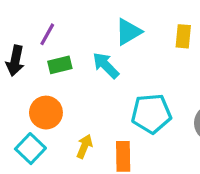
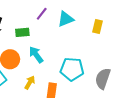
purple line: (47, 34) -> (42, 14), moved
cyan arrow: (106, 65) -> (36, 55), moved

